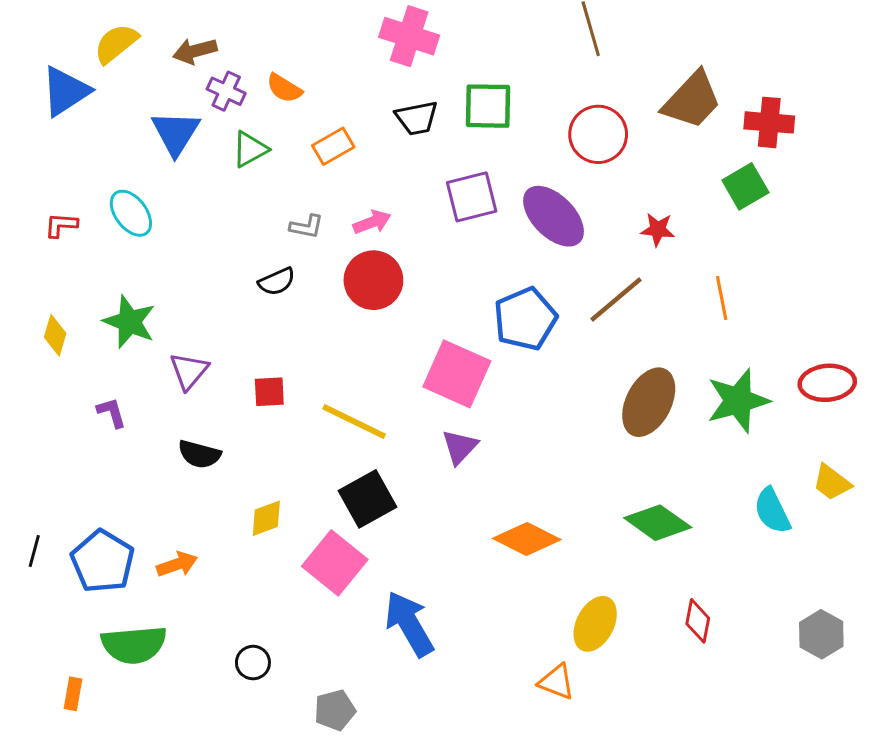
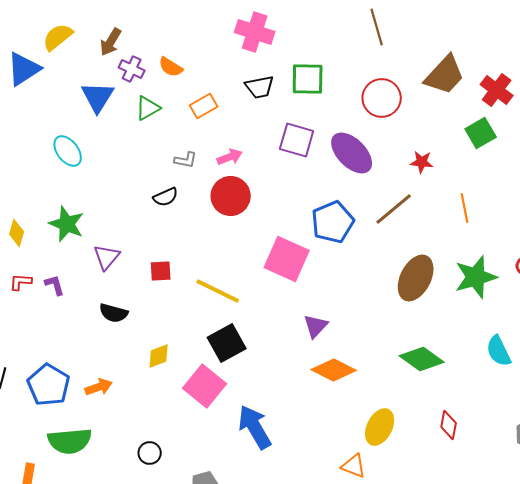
brown arrow: (195, 51) -> (111, 42), turned -44
red cross: (769, 122) -> (497, 90), turned 32
purple square: (472, 197) -> (297, 140), turned 30
red L-shape: (61, 225) -> (21, 282), moved
purple triangle: (460, 447) -> (316, 326), moved

